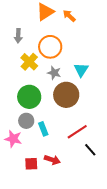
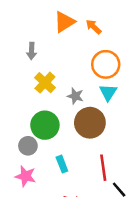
orange circle: (50, 47) -> (106, 64), moved
gray circle: (26, 121) -> (28, 146), moved
red line: (77, 132) -> (103, 168), turned -65

